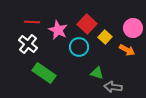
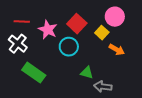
pink circle: (133, 28) -> (115, 17), moved
yellow square: (105, 37) -> (102, 33), moved

